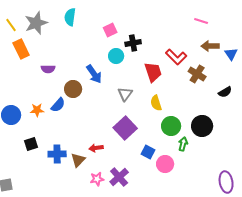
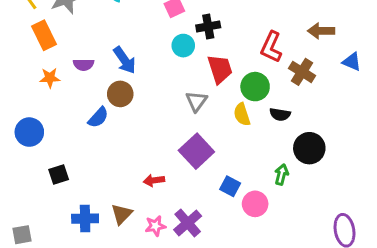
blue triangle: (231, 54) -> (352, 62), moved, turned -32
red L-shape: (176, 57) -> (271, 47), turned 70
red trapezoid: (153, 72) -> (220, 69), moved
blue arrow: (94, 74) -> (125, 60), moved
black semicircle: (225, 92) -> (280, 114), moved, turned 40
orange star: (37, 110) -> (50, 78), moved
green circle: (171, 126) -> (255, 87), moved
blue cross: (57, 154) -> (85, 219), moved
brown triangle: (78, 160) -> (122, 214), moved

